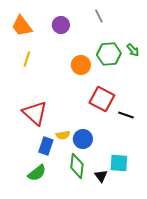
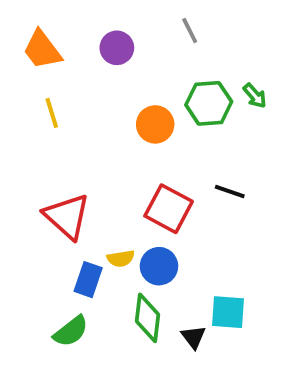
yellow line: (27, 59) -> (52, 113), turned -35
red square: (102, 99) -> (169, 209), moved
black line: (126, 115) -> (230, 191), moved

